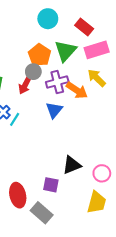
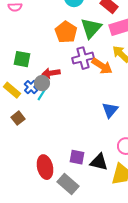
gray circle: (33, 72) -> (42, 83), moved
red arrow: (25, 85) -> (51, 73), moved, turned 54
blue triangle: (54, 110) -> (110, 110), moved
black triangle: (72, 165) -> (99, 162), moved, turned 36

